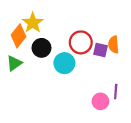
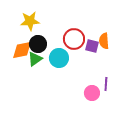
yellow star: (33, 23) -> (30, 21), turned 30
orange diamond: (19, 36) -> (22, 50), moved, turned 40
green triangle: (14, 63) -> (35, 59), moved

